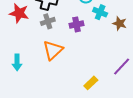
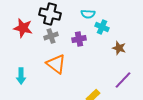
brown star: (120, 23) -> (119, 48), moved
orange triangle: (53, 50) -> (56, 64), turned -40

